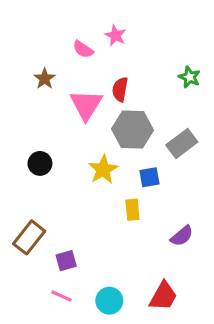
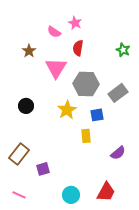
red semicircle: (120, 89) -> (78, 48), moved
pink line: (62, 296) -> (19, 195), moved

